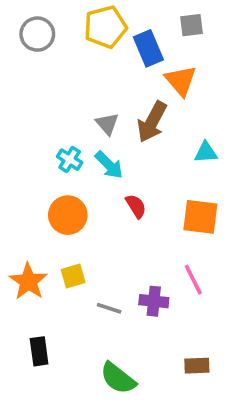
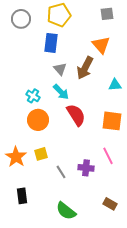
blue rectangle: (148, 48) -> (51, 43), moved, turned 30
cyan cross: (70, 160) -> (33, 96), moved
red semicircle: (136, 206) -> (76, 115), size x1.6
gray line: (109, 308) -> (61, 172), turned 40
brown rectangle: (197, 366) -> (110, 204), turned 32

